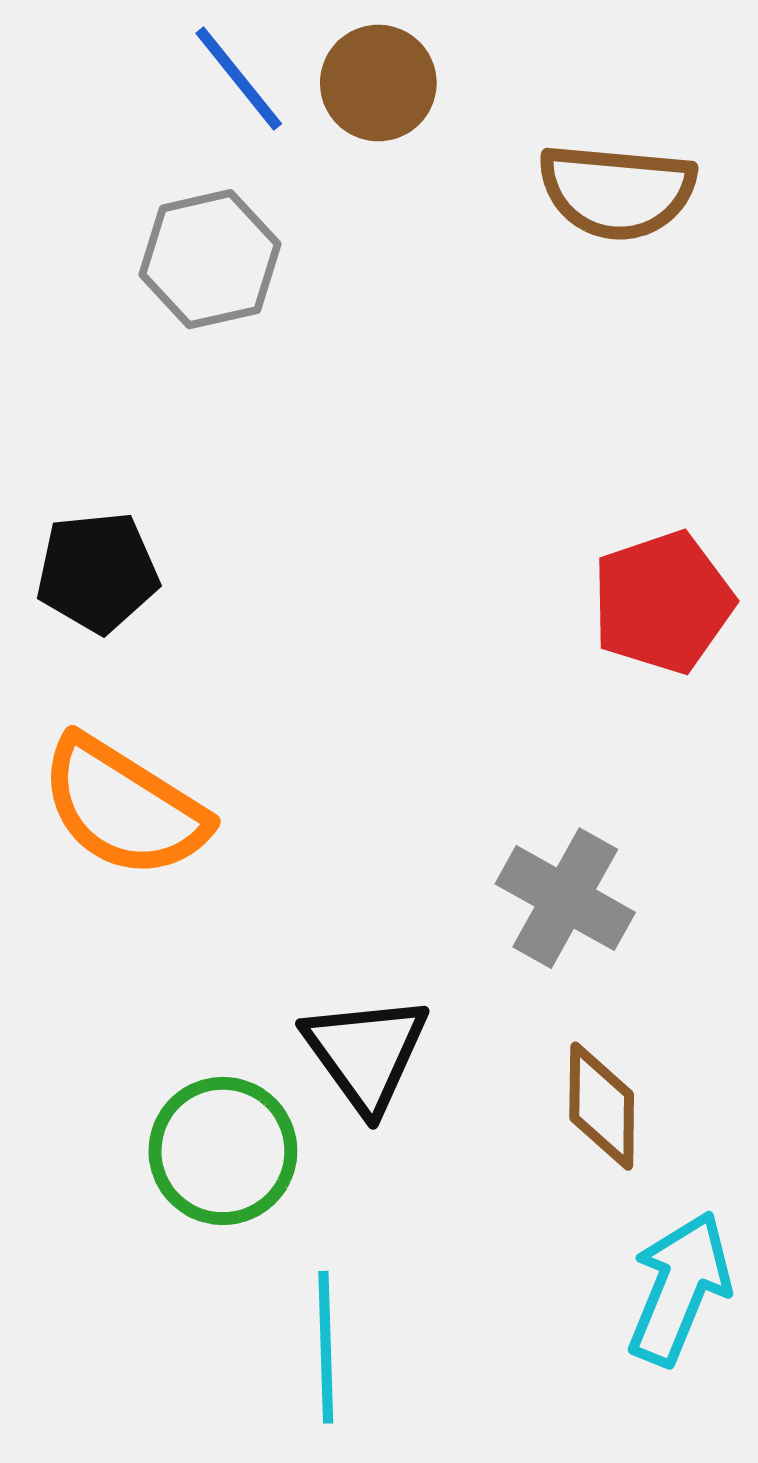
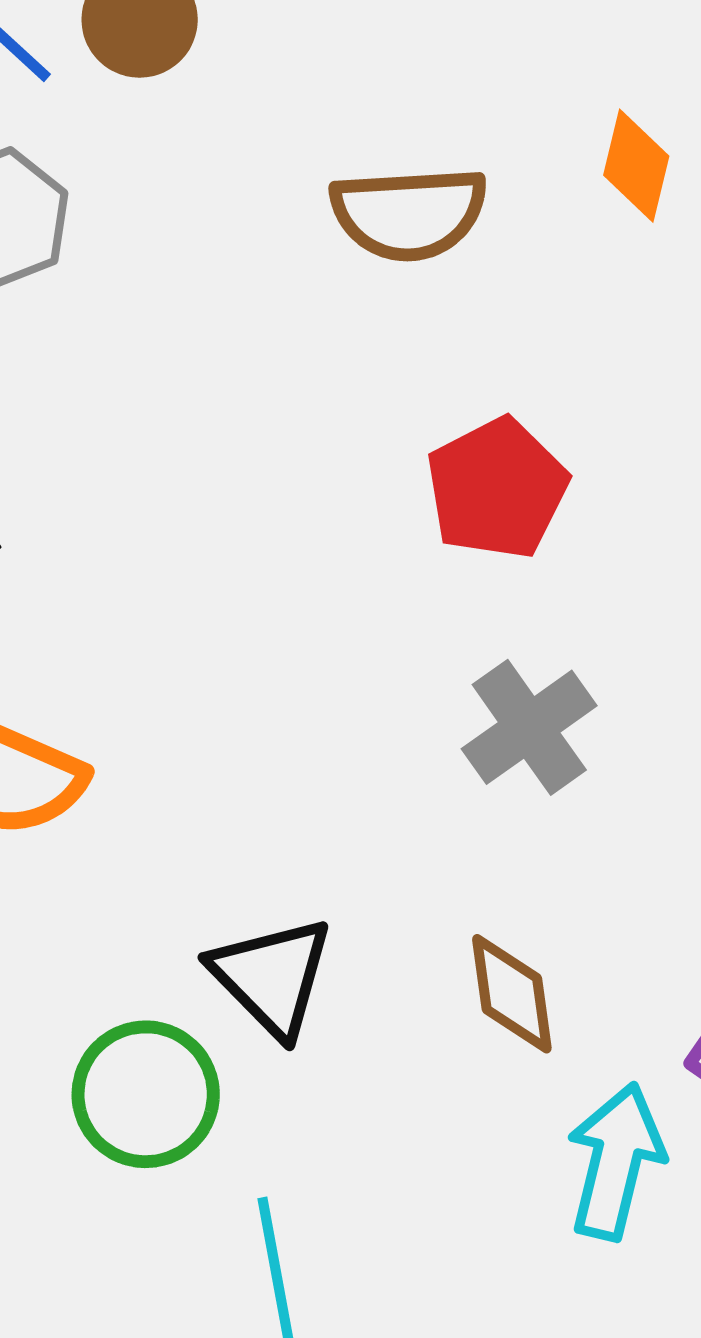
brown semicircle: (617, 191) -> (409, 213), moved
gray cross: (565, 898) -> (529, 727), moved, turned 34

